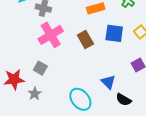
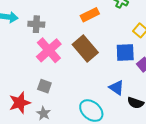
blue square: (114, 33) -> (125, 53), moved
brown rectangle: (85, 40) -> (85, 48), size x1.4

